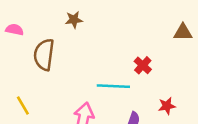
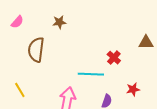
pink semicircle: (15, 30) -> (17, 22), moved, turned 120
brown triangle: (183, 32) -> (146, 42), moved

